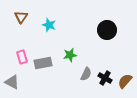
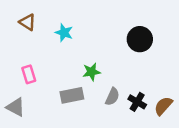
brown triangle: (21, 17) -> (27, 22), turned -32
gray rectangle: (43, 63) -> (72, 95), moved

